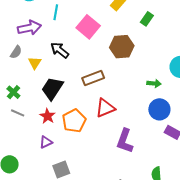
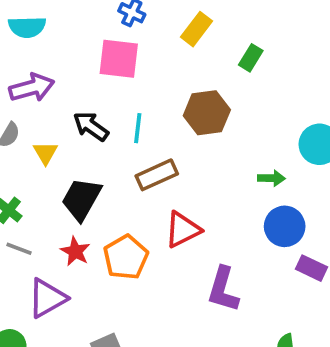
cyan line: (56, 12) -> (138, 128), moved
pink square: (88, 27) -> (119, 59), moved, turned -30
purple triangle: (46, 142) -> (47, 298), moved, size x1.6

